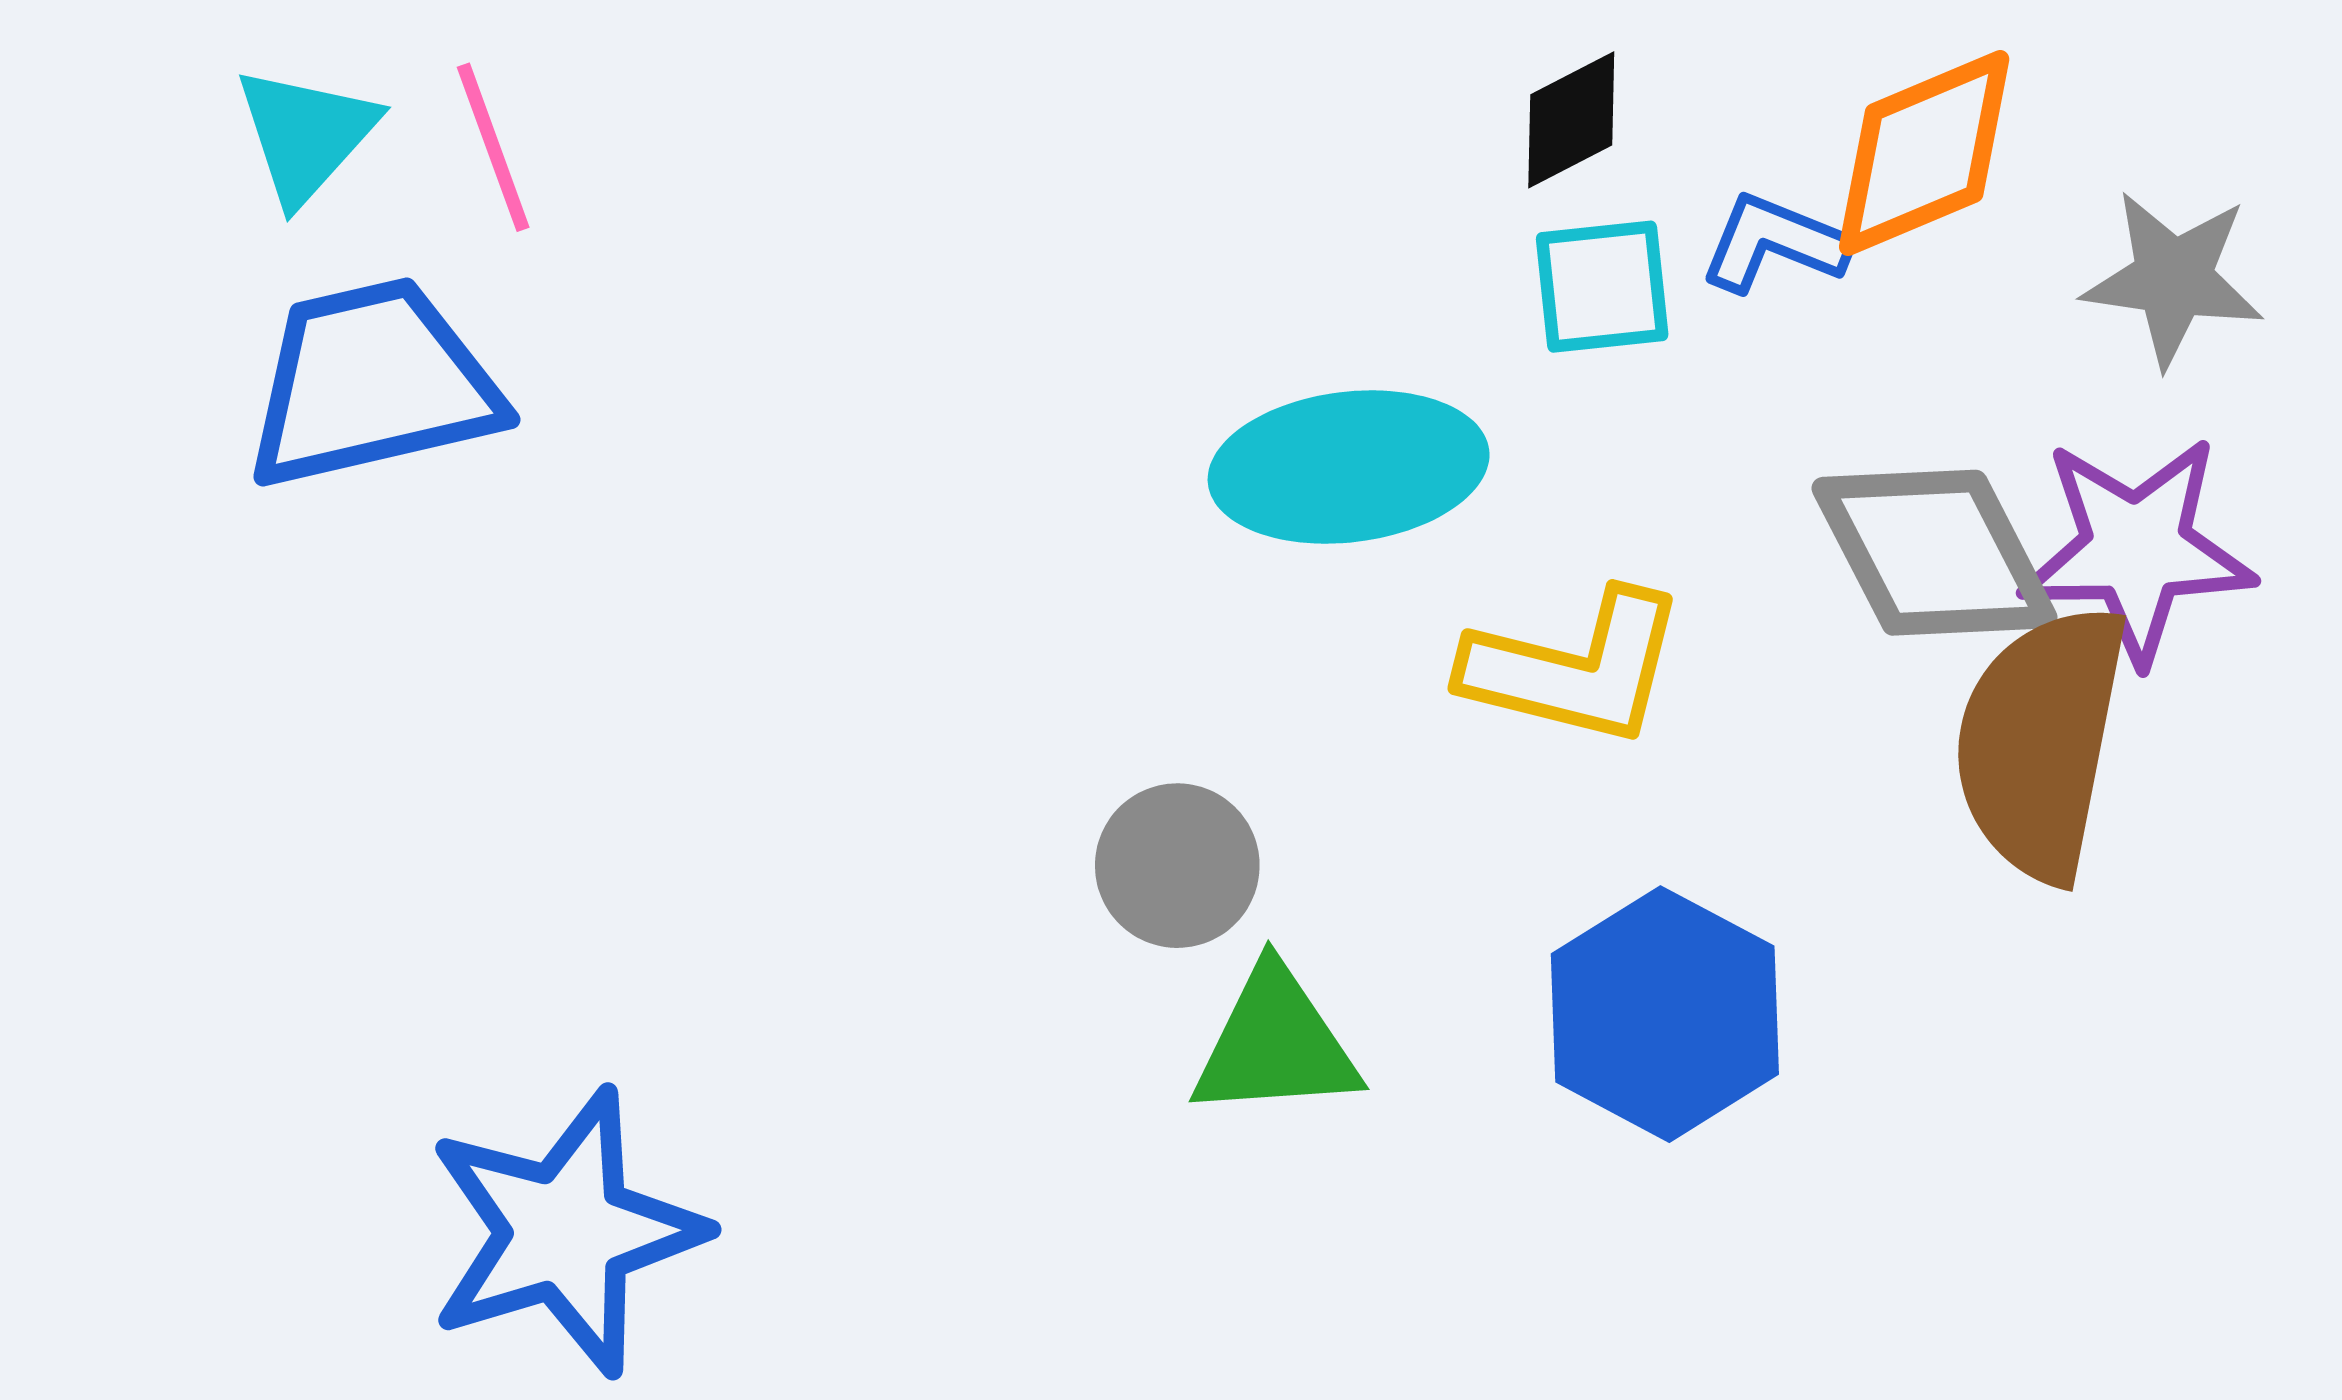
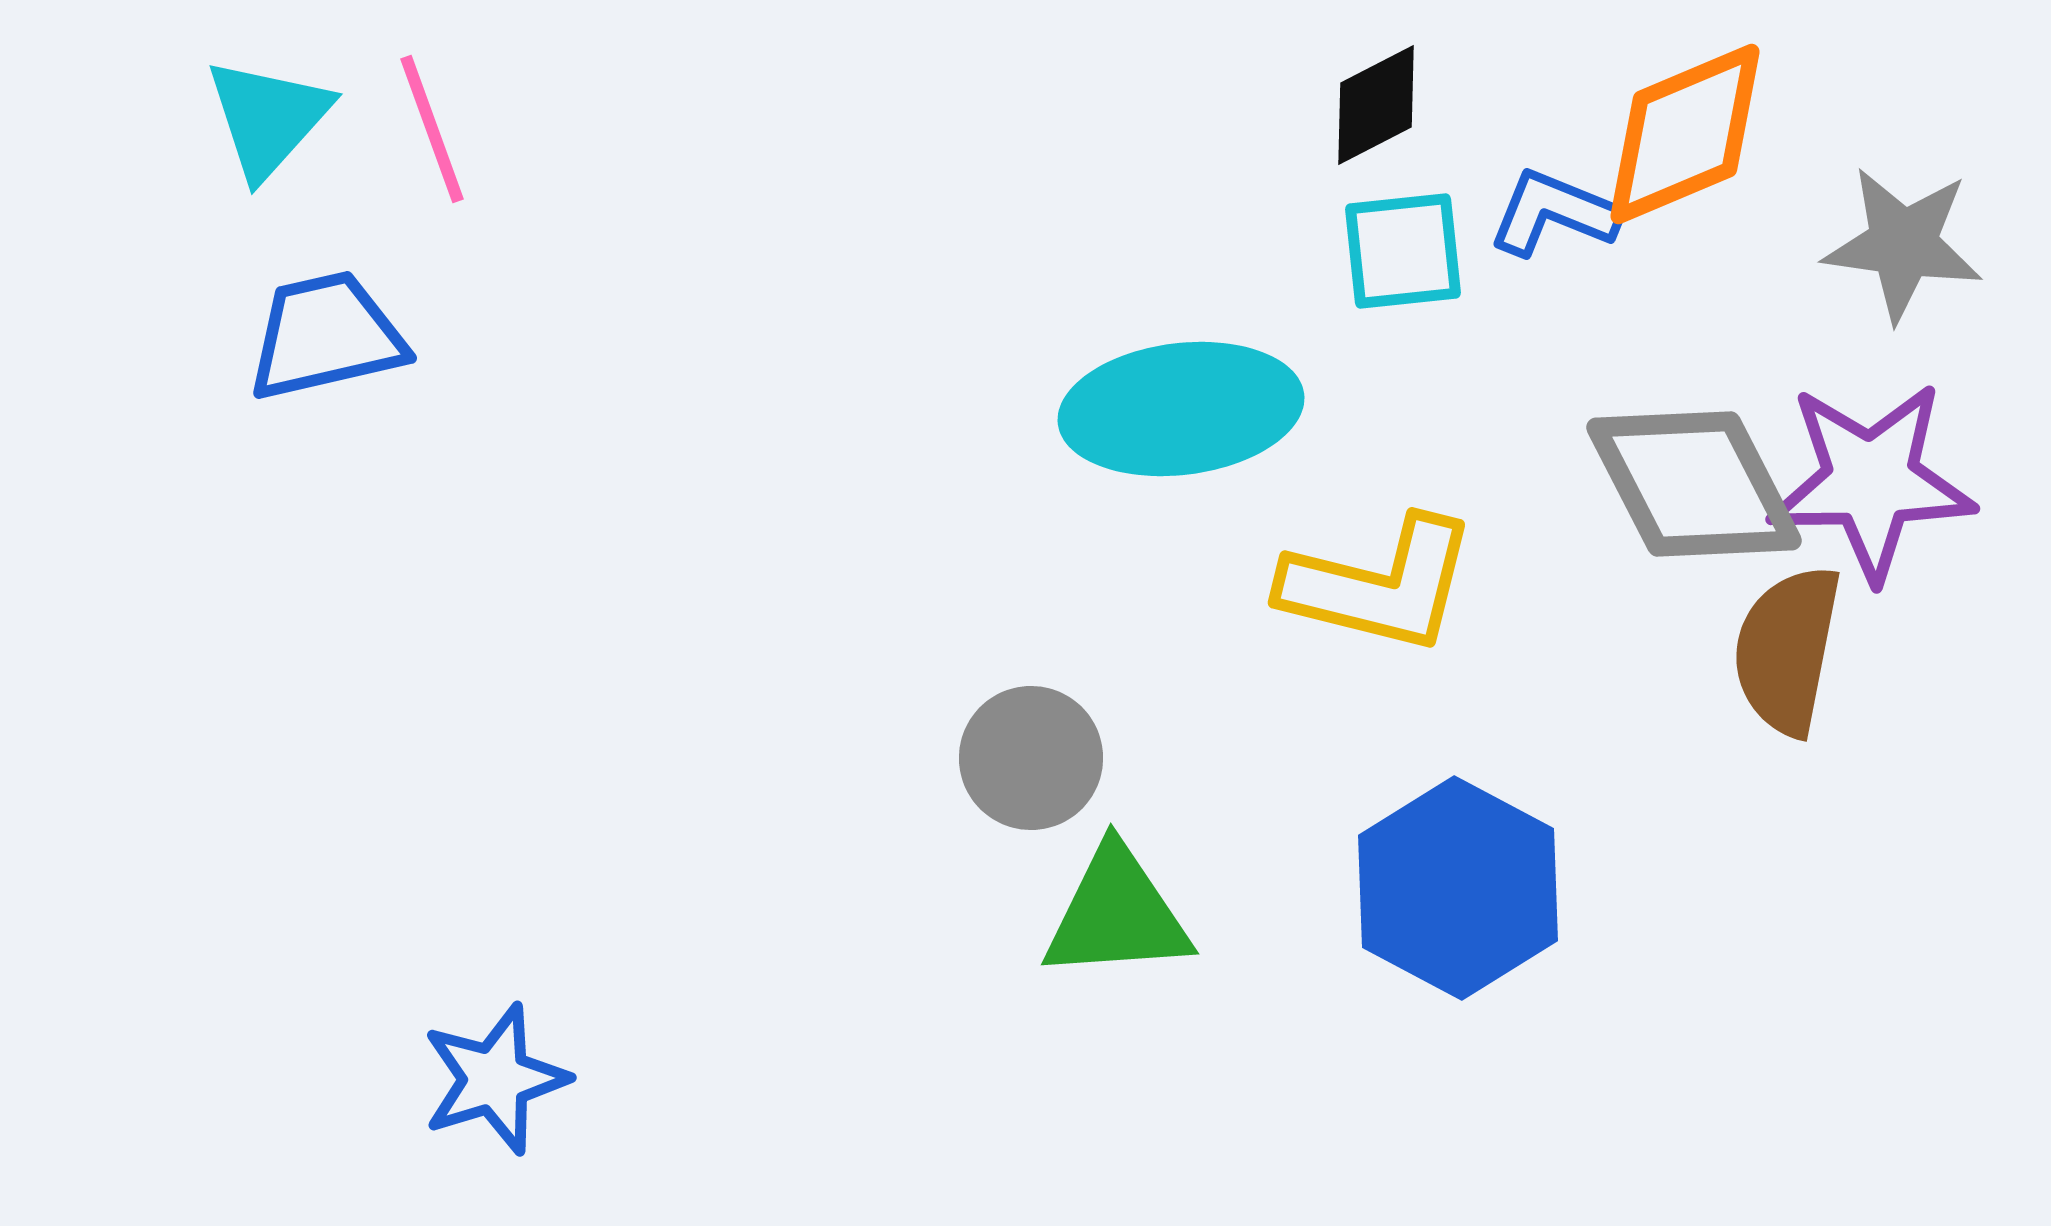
blue trapezoid: (372, 384) -> (326, 336), size x0.7
brown semicircle: (2041, 742) -> (1787, 650), size x0.7
blue star: (565, 1232) -> (495, 1079), size x0.6

